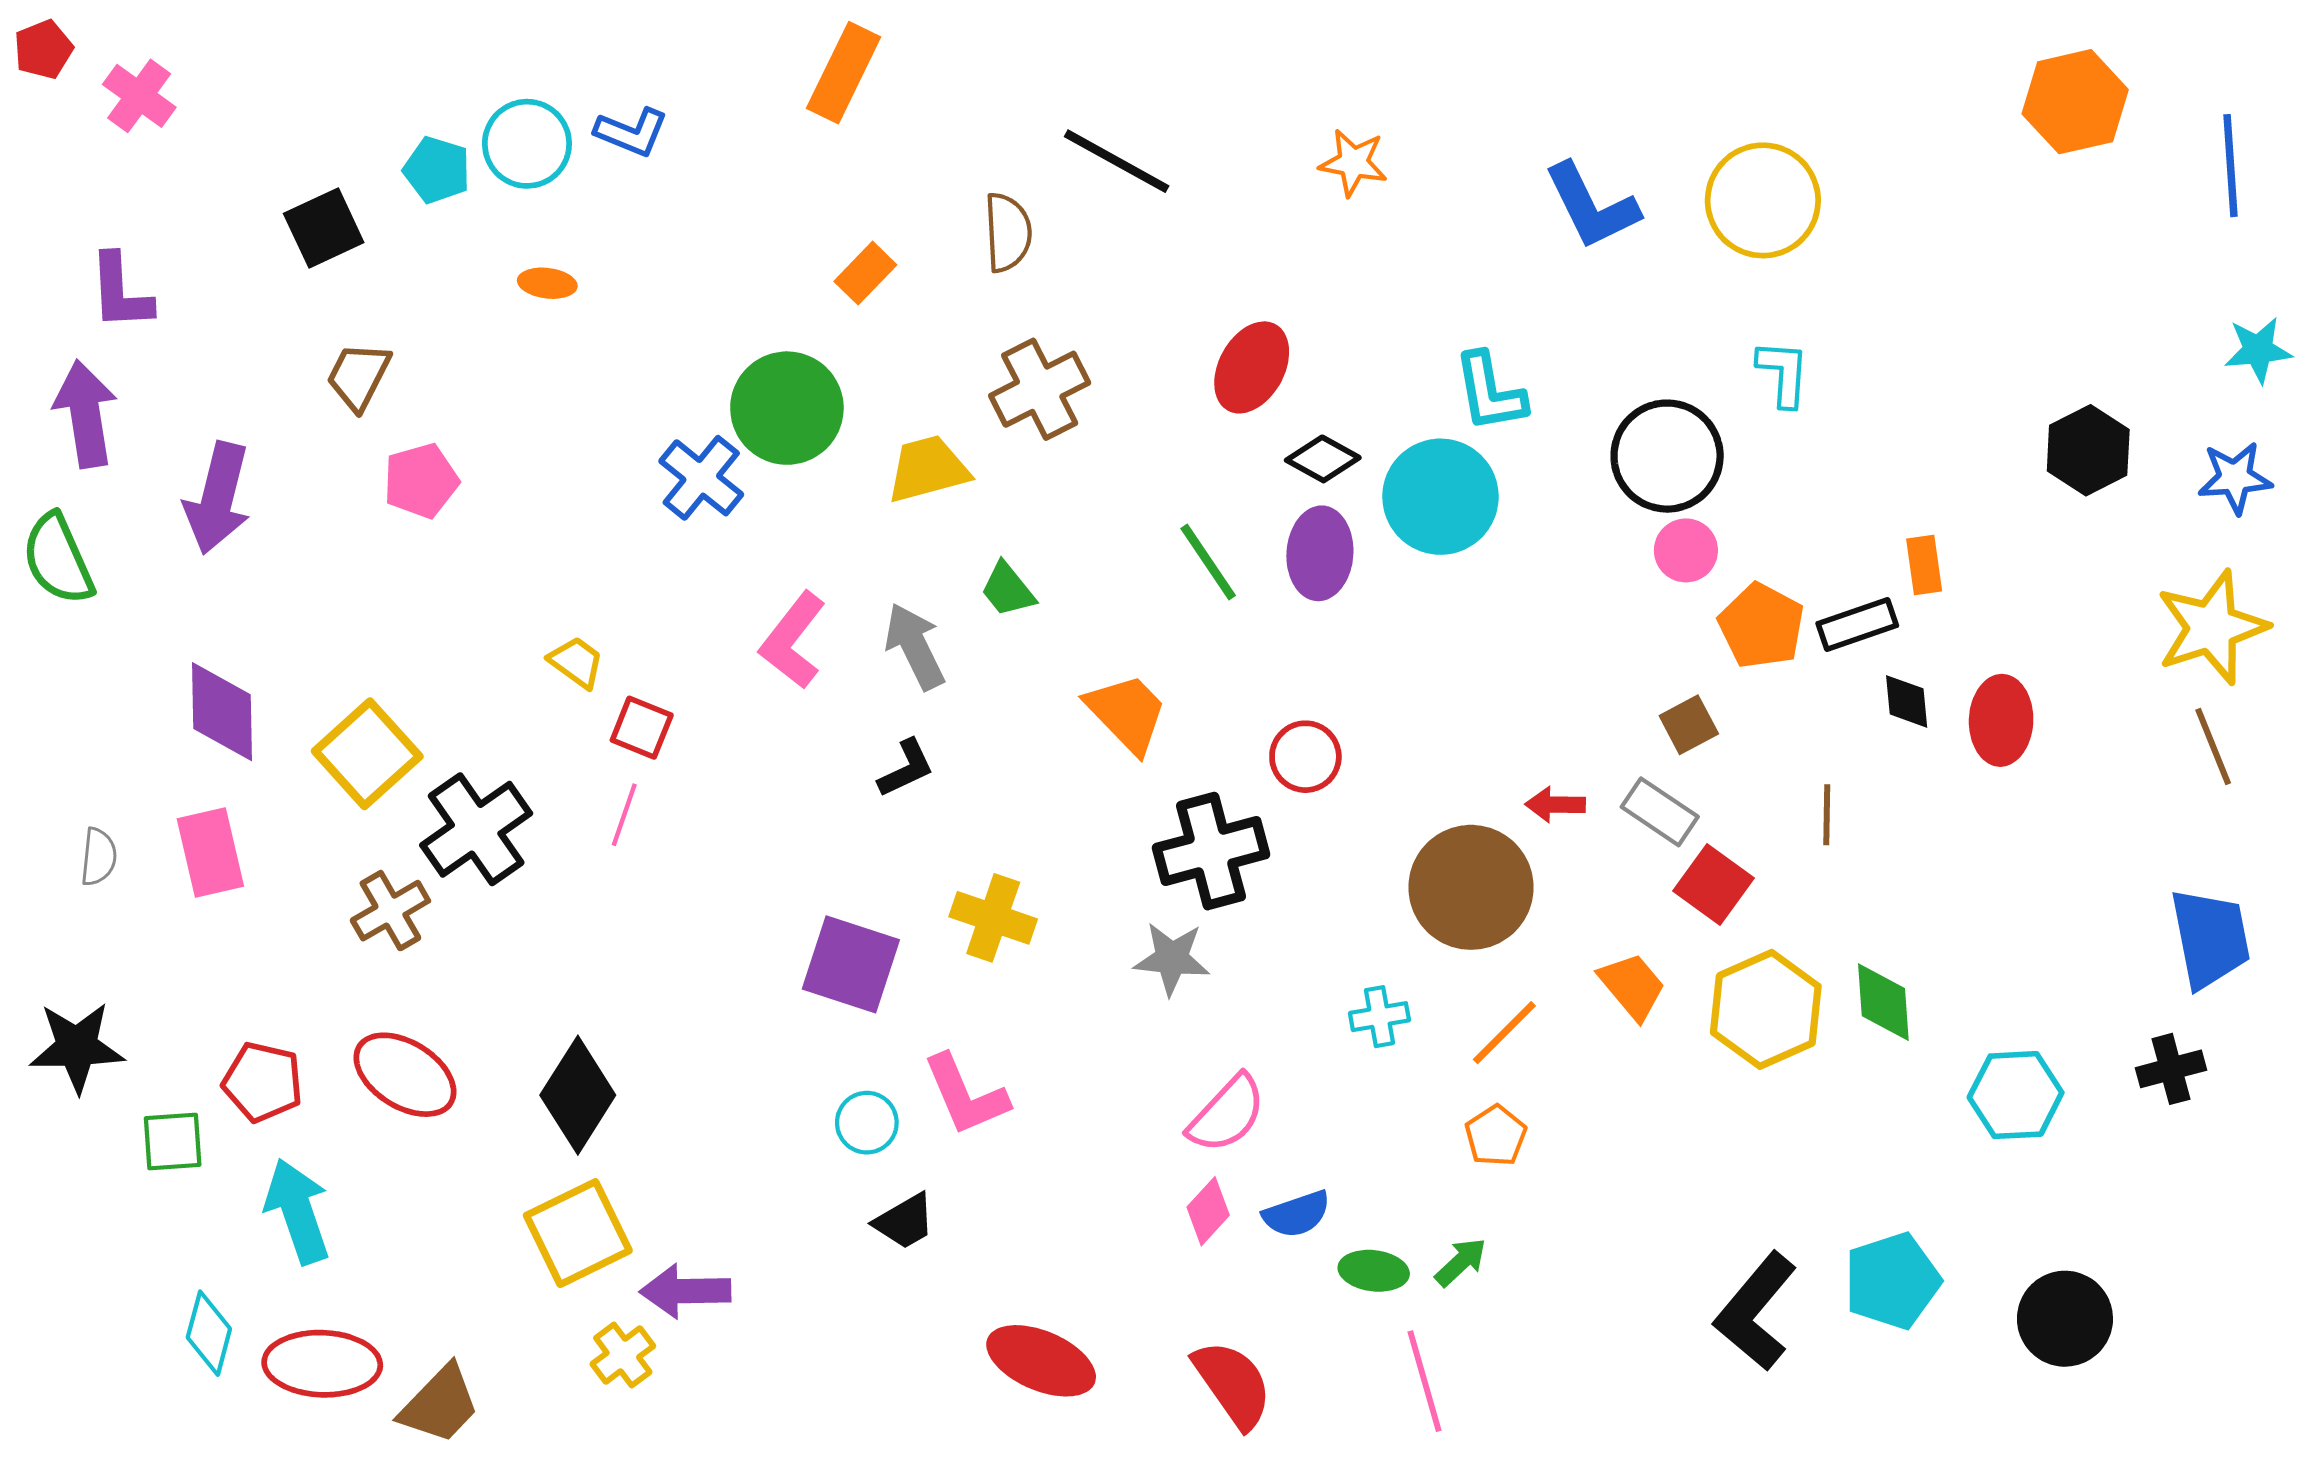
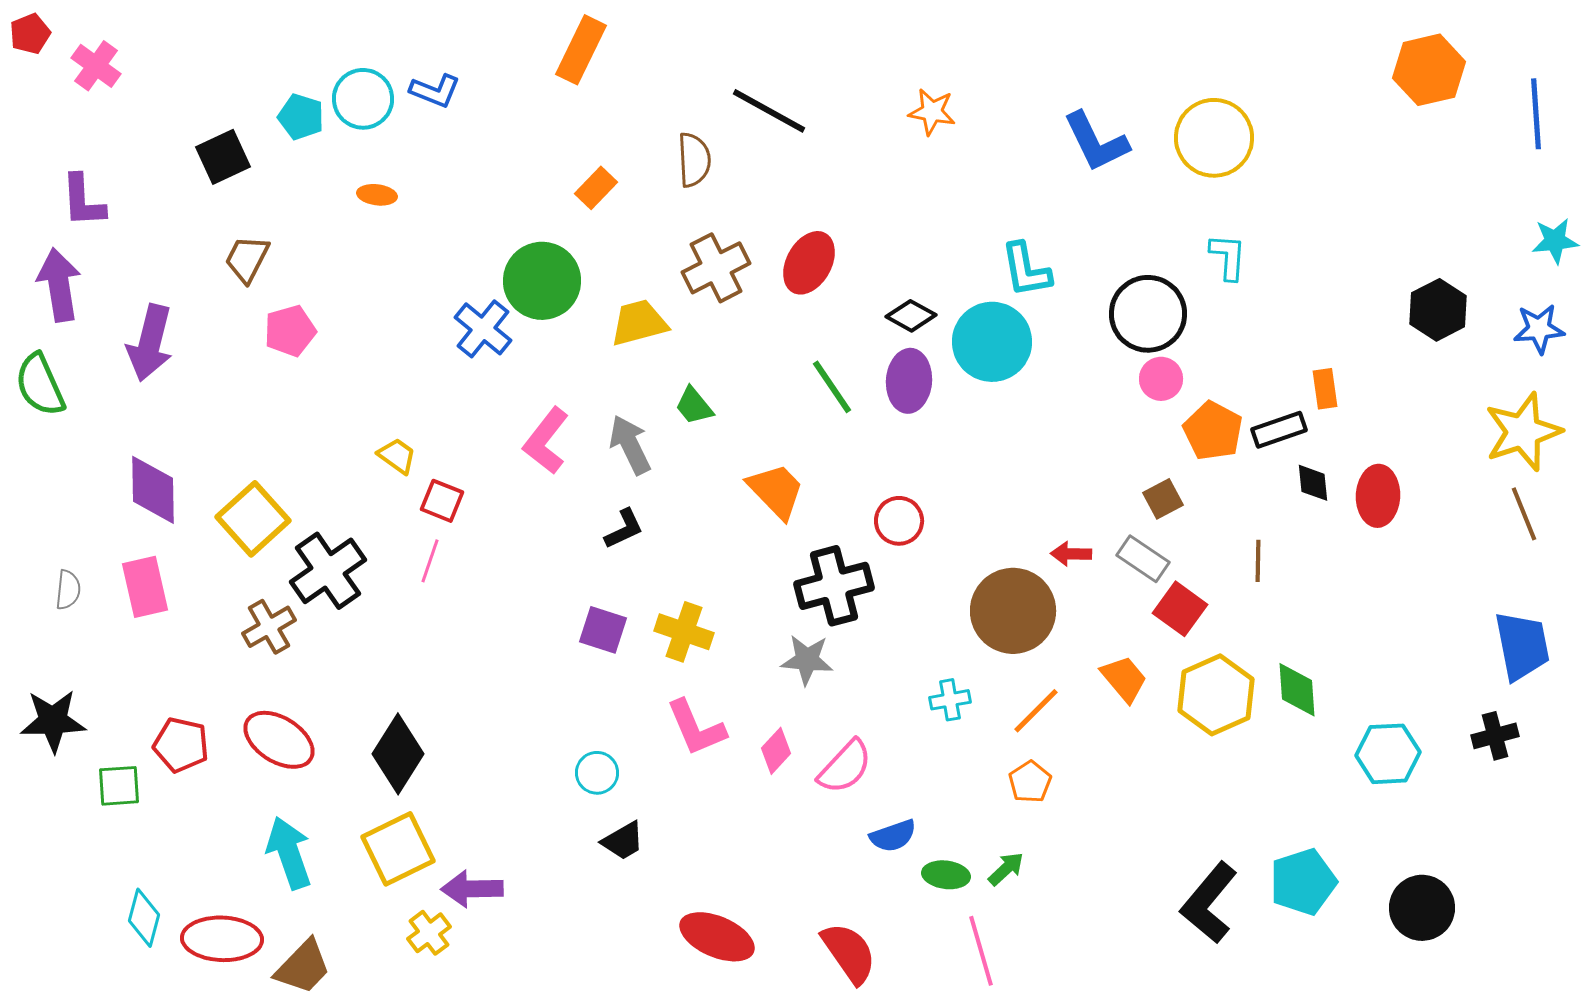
red ellipse: (1252, 367) -> (809, 263), moved
purple square: (851, 964) -> (603, 630), moved, size x0.7
pink L-shape: (966, 1095) -> (696, 728), moved
cyan arrow: (298, 1211) -> (289, 853), moved
pink diamond: (1208, 1211) -> (776, 751), moved

